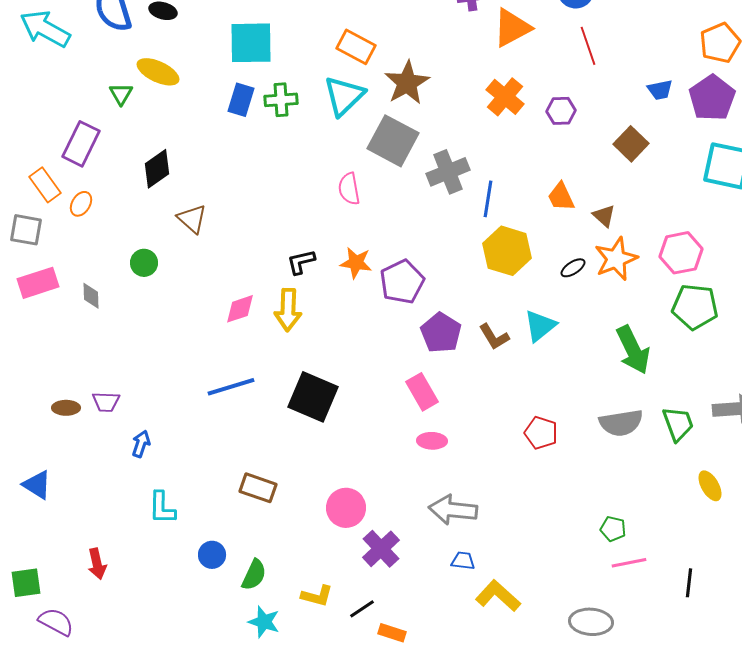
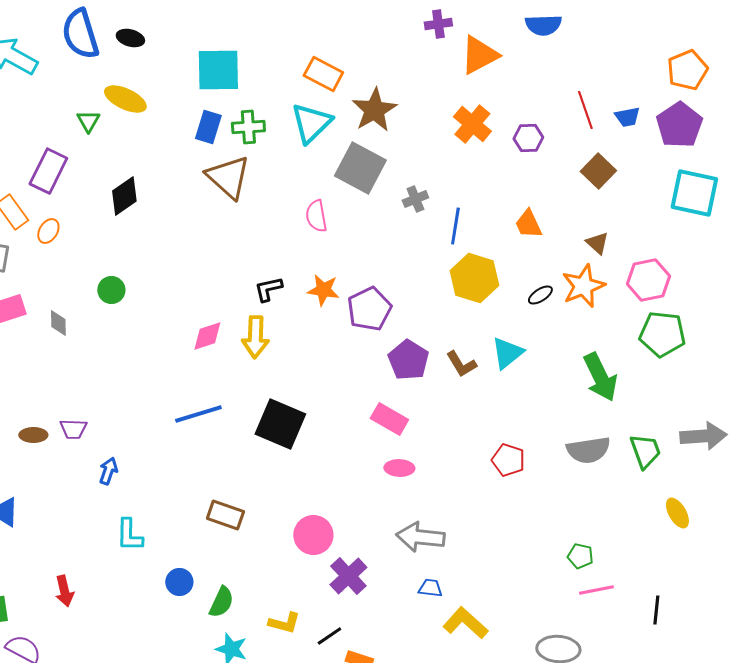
red line: (588, 46) -> (585, 110), moved
gray cross: (448, 172) -> (415, 199), size x0.6
brown triangle: (604, 216) -> (597, 243), moved
brown triangle: (192, 219) -> (228, 177), moved, size x1.5
pink rectangle: (422, 392) -> (389, 419), turned -30

